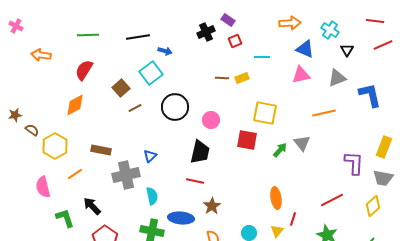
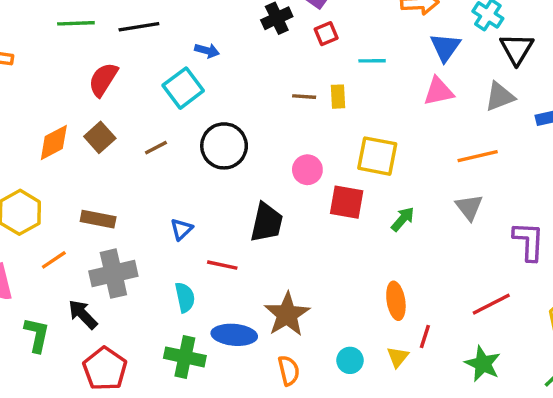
black line: (138, 37) -> (139, 27), moved
blue triangle: (305, 49) -> (445, 47), turned 42
black triangle: (347, 50) -> (517, 49), size x1.5
red semicircle: (84, 70) -> (103, 80), moved
yellow rectangle: (242, 78) -> (338, 97), turned -72
brown square: (121, 88) -> (100, 137), moved
pink circle: (211, 120) -> (307, 170), moved
gray triangle: (302, 143) -> (469, 207), moved
gray cross: (126, 175) -> (113, 274), moved
red line: (195, 181) -> (222, 265), moved
brown star: (212, 206) -> (287, 314), size x1.5
green L-shape: (65, 218) -> (37, 335), turned 30

